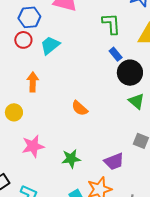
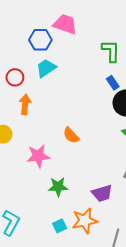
blue hexagon: (29, 17) -> (40, 40), moved
red circle: (23, 40) -> (15, 77), moved
pink star: (33, 146) -> (38, 156), moved

